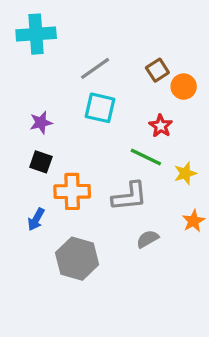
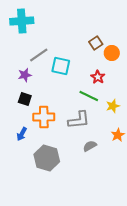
gray line: (95, 68) -> (39, 55), moved

